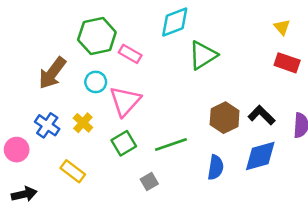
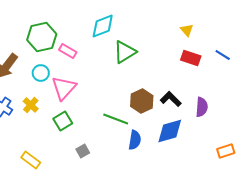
green line: (171, 144) -> (116, 119), moved, turned 40
yellow rectangle: (73, 171) -> (31, 160), moved

